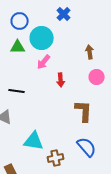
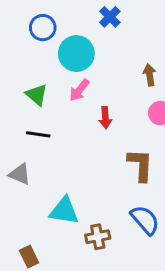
green triangle: (18, 47) -> (37, 95), moved, turned 42

